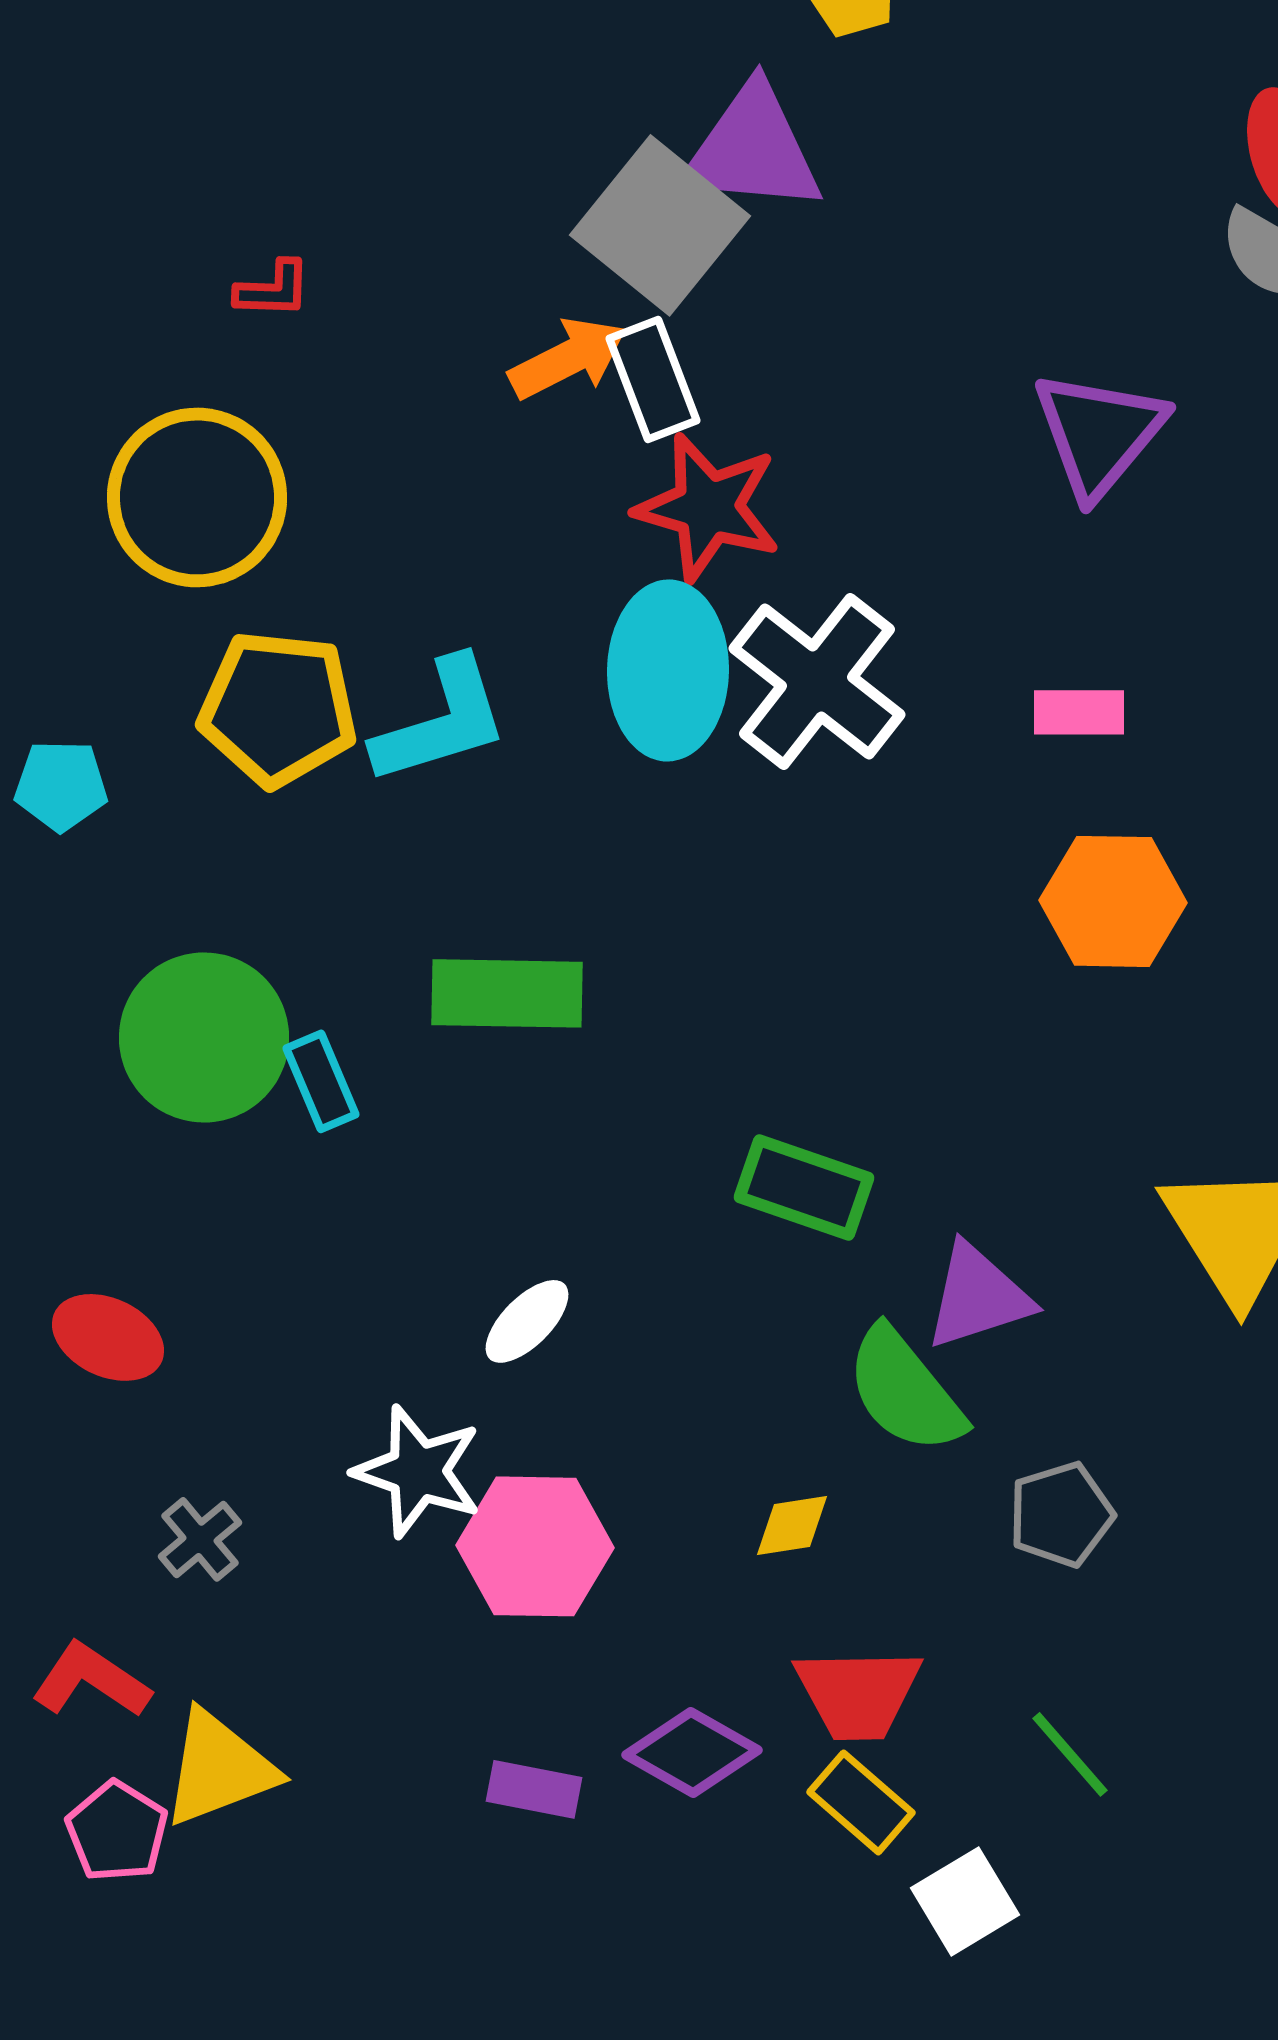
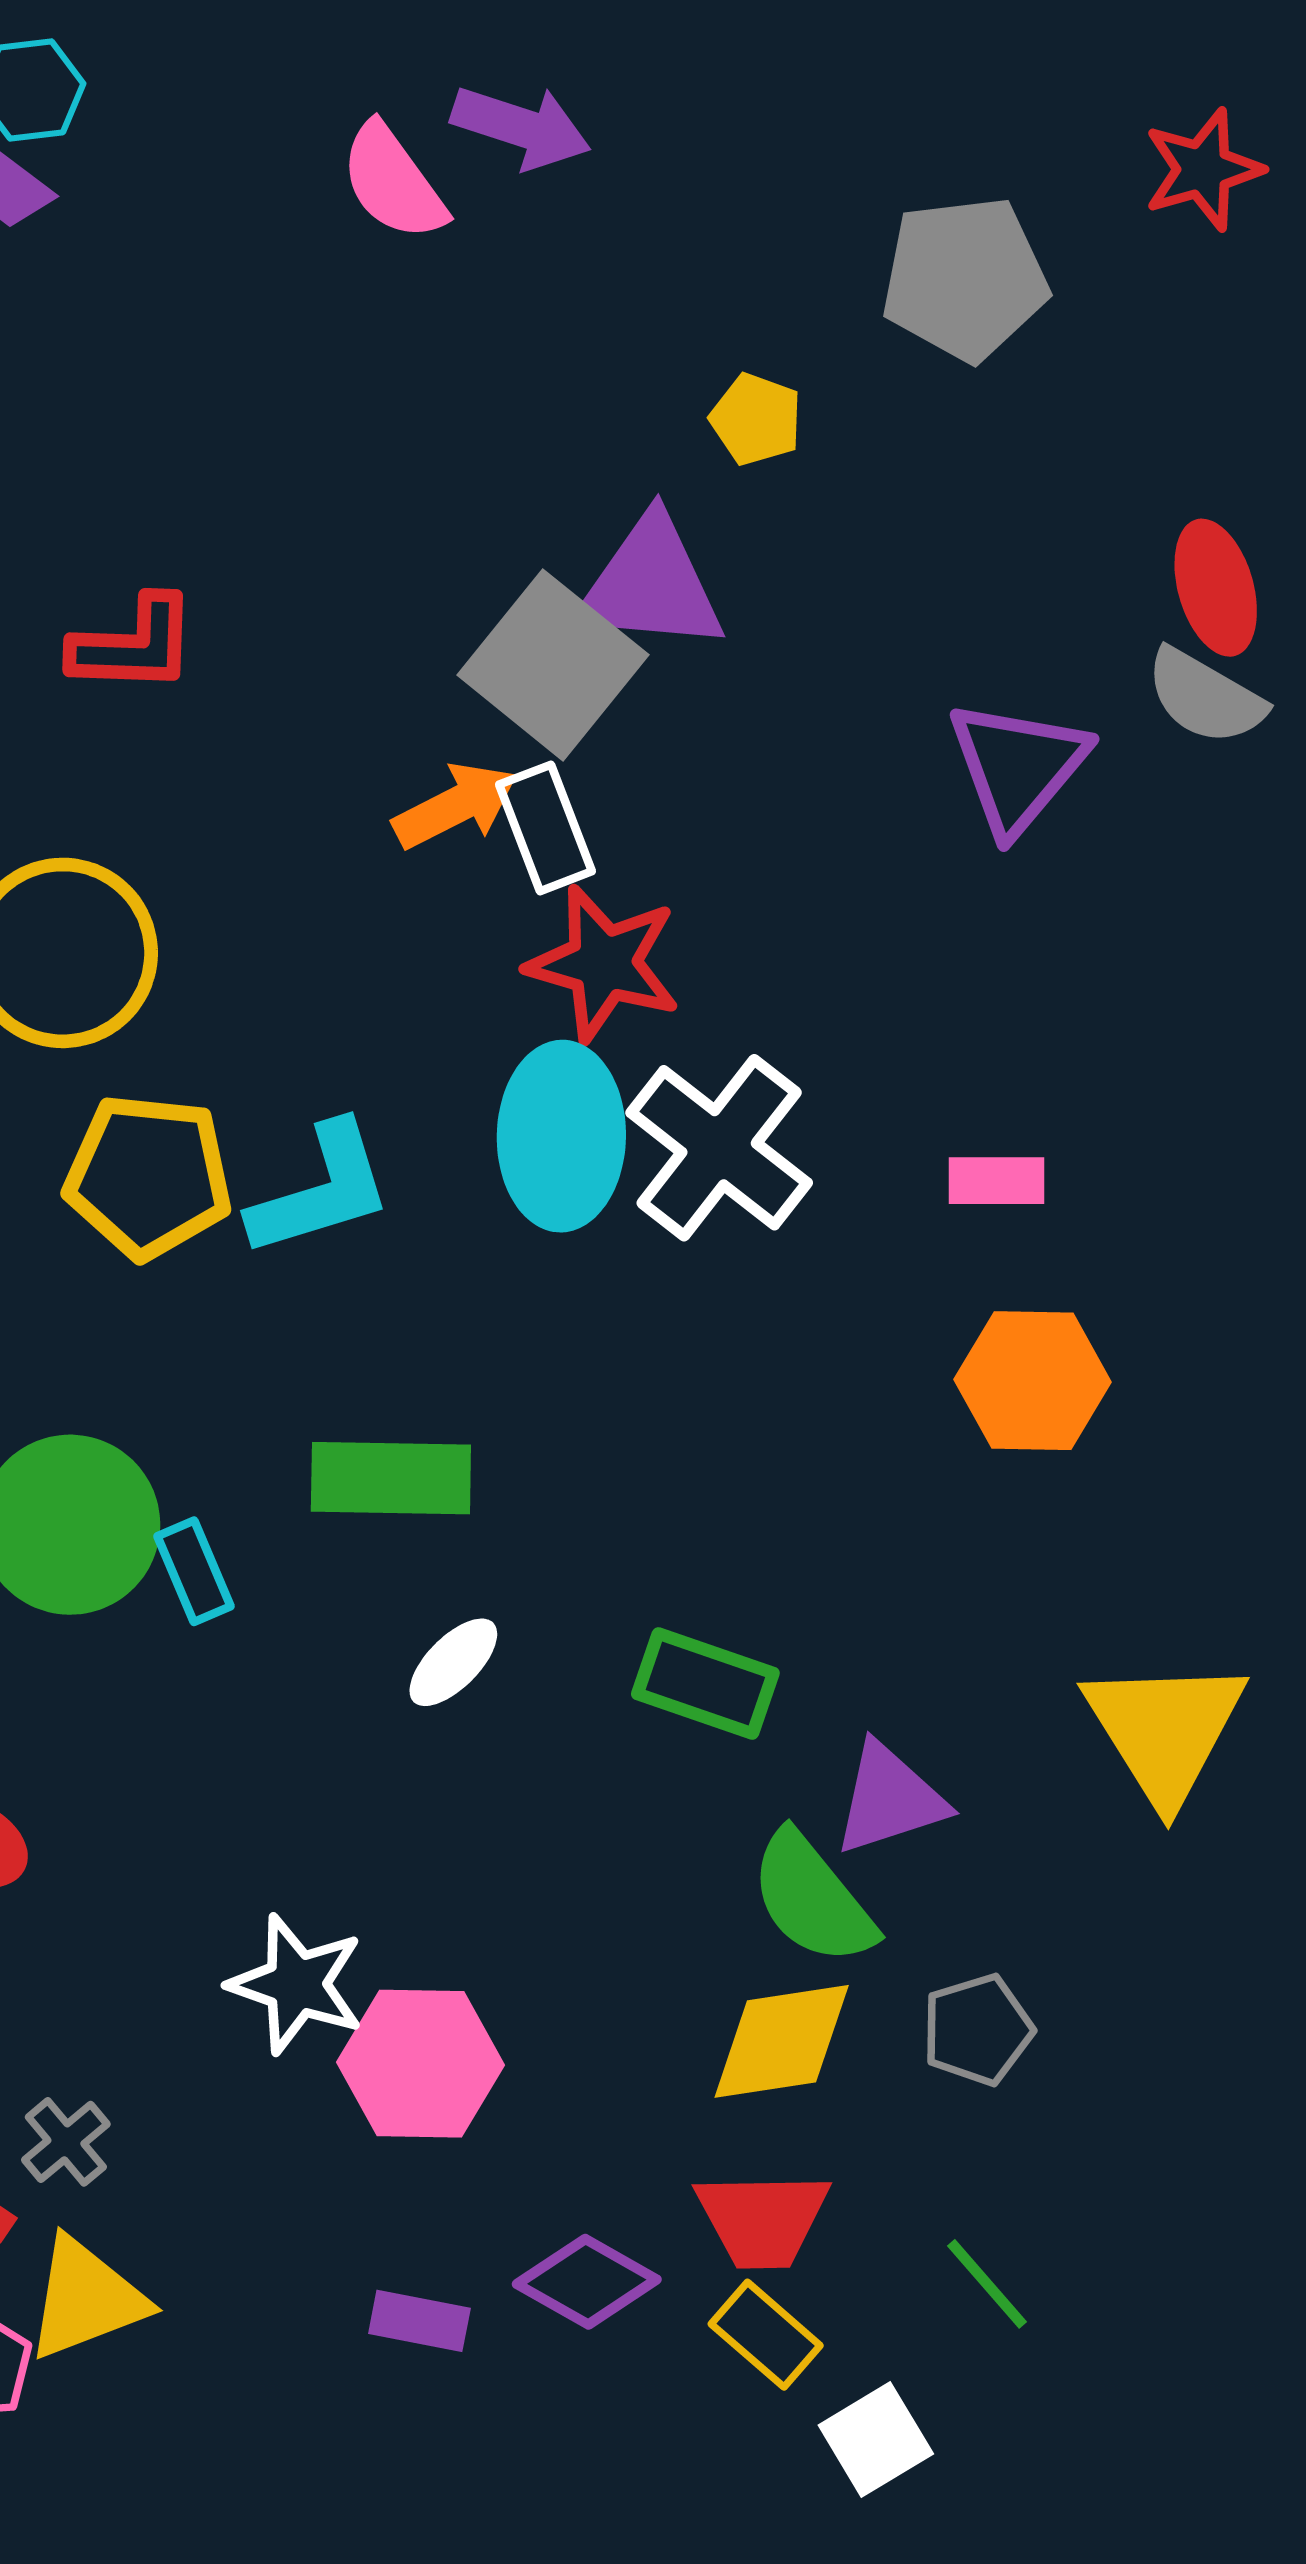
red L-shape: (273, 289) -> (134, 645), moved, size x1.6
purple triangle: (1099, 433) -> (1018, 767), moved
white ellipse: (527, 1321) -> (453, 1662), moved
yellow diamond: (792, 1525) -> (782, 2041), moved, size x1.8
gray cross: (200, 1539) -> (66, 2142), moved

